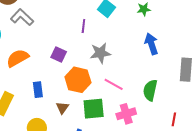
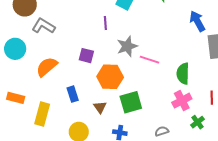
blue arrow: (151, 44) -> (197, 21), moved
pink line: (114, 84) -> (150, 60), moved
pink cross: (126, 114) -> (182, 101), moved

